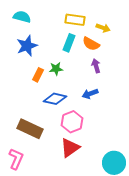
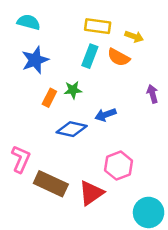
purple arrow: (96, 66) -> (152, 94), moved
blue arrow: (90, 94) -> (106, 115), moved
pink hexagon: (72, 122) -> (119, 166), moved
brown rectangle: (30, 129) -> (51, 184), moved
pink L-shape: (16, 159) -> (21, 159), moved

